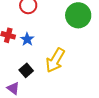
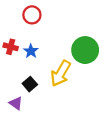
green circle: (78, 15) -> (85, 50), moved

